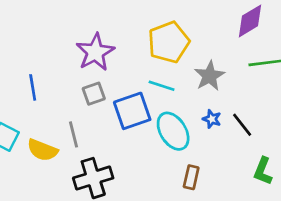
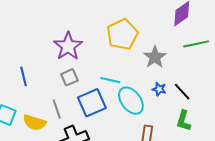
cyan line: (162, 86) -> (110, 80), moved
blue square: (132, 111) -> (92, 103), moved
green L-shape: (263, 171) -> (184, 121), moved

